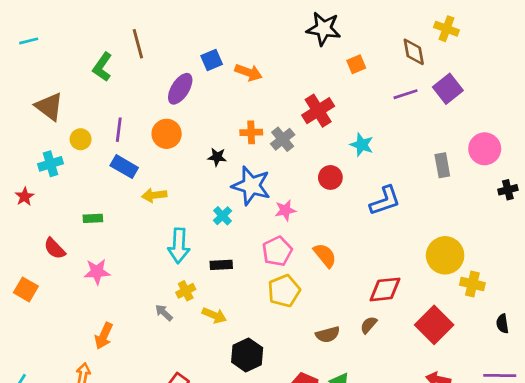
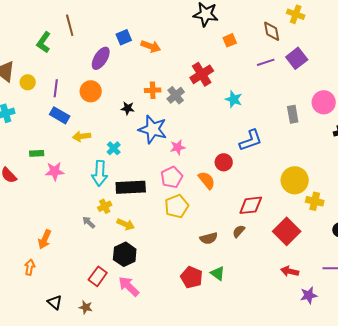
yellow circle: (81, 139) -> (28, 82), moved
red circle: (330, 177) -> (224, 162), moved
cyan cross: (223, 216) -> (114, 148), moved
black rectangle: (221, 265) -> (131, 187), size x1.8
pink star: (97, 272) -> (55, 171), moved
black hexagon: (247, 355) -> (125, 254), moved

